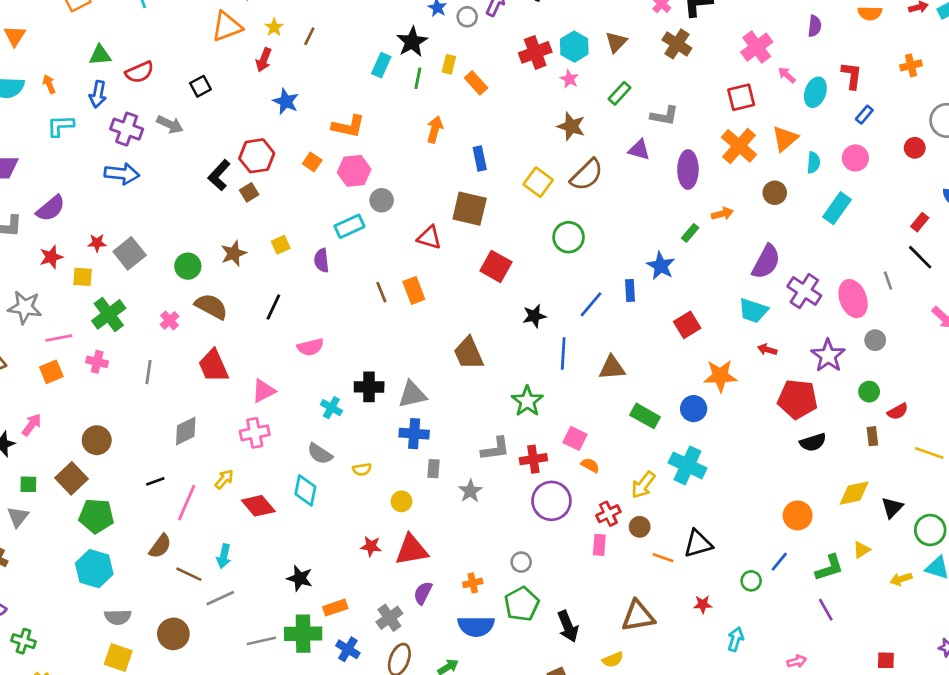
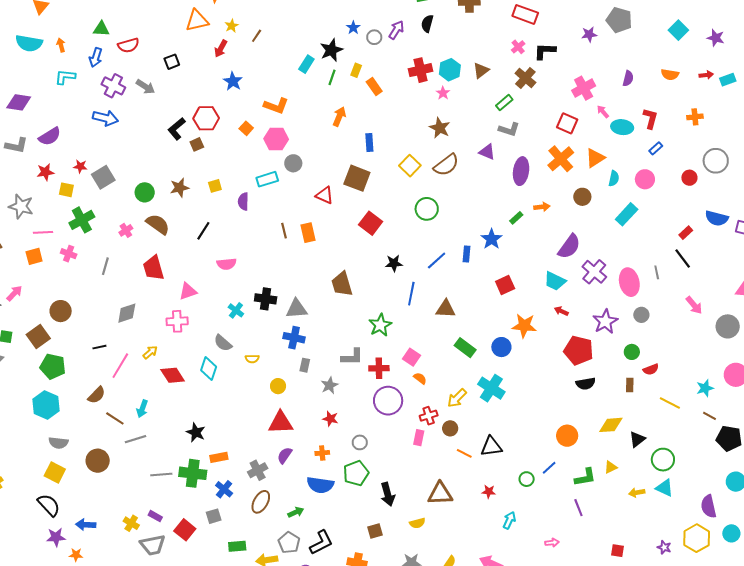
cyan ellipse: (815, 92) -> (622, 127), turned 70
green rectangle: (619, 93) -> (504, 103), moved
red square: (741, 97) -> (567, 123), turned 30
red star: (371, 546) -> (330, 419), moved

